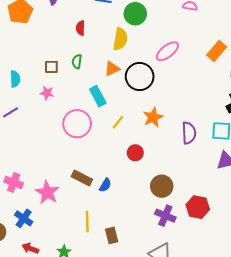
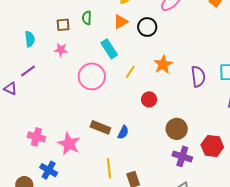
black circle: (140, 77) -> (147, 27), size x0.7

